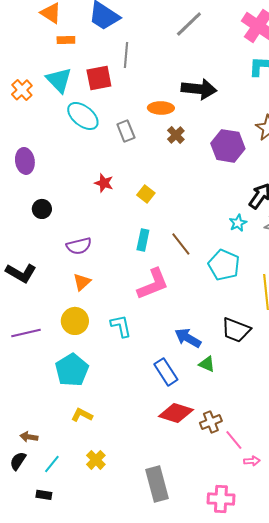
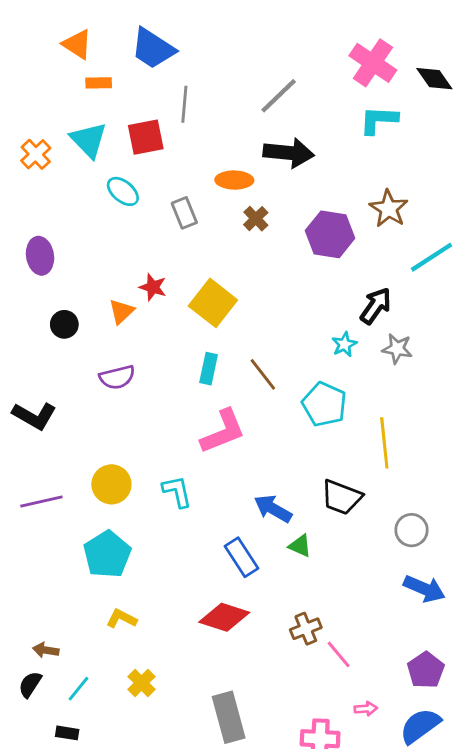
gray line: (189, 24) -> (279, 96), moved
cyan ellipse: (83, 116) -> (123, 191), size x0.7
yellow square: (146, 194) -> (213, 303), size x1.8
orange triangle: (82, 282) -> (121, 311), moved
red diamond: (176, 413) -> (224, 617), moved
pink arrow: (252, 461) -> (366, 709), moved

